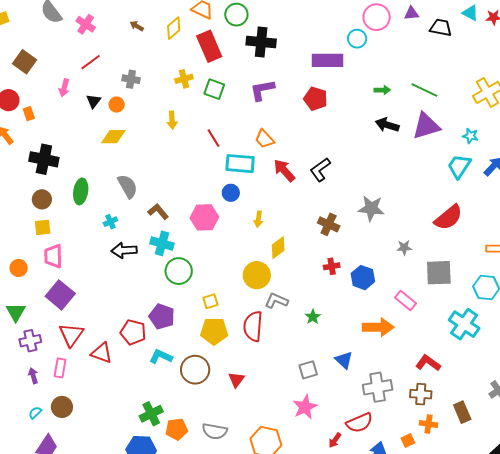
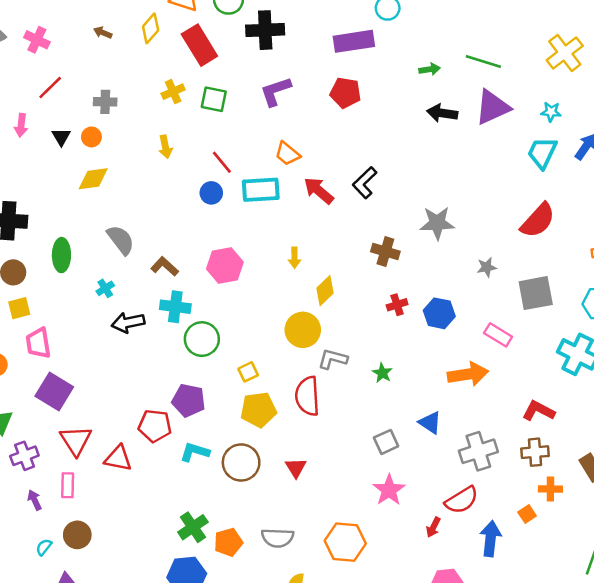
blue circle: (231, 193) -> (211, 193), moved

